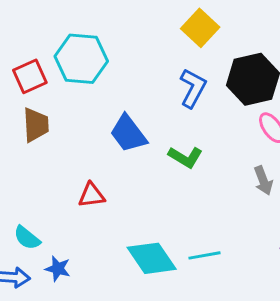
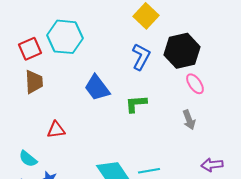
green L-shape: (185, 157) -> (136, 104), turned 145
red triangle: (92, 195) -> (56, 130), moved

